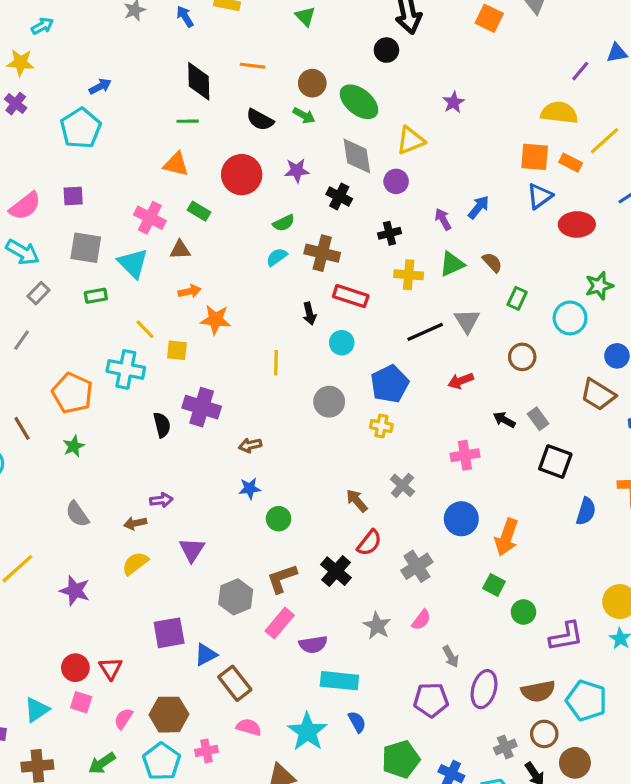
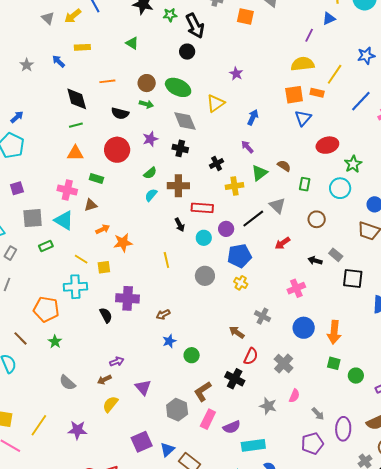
purple circle: (396, 181) -> (226, 229), moved
blue arrow: (479, 207) -> (253, 117), moved
red ellipse: (577, 224) -> (327, 145), moved
blue pentagon: (390, 384) -> (239, 256), turned 30
yellow cross: (381, 426) -> (241, 283), turned 32

